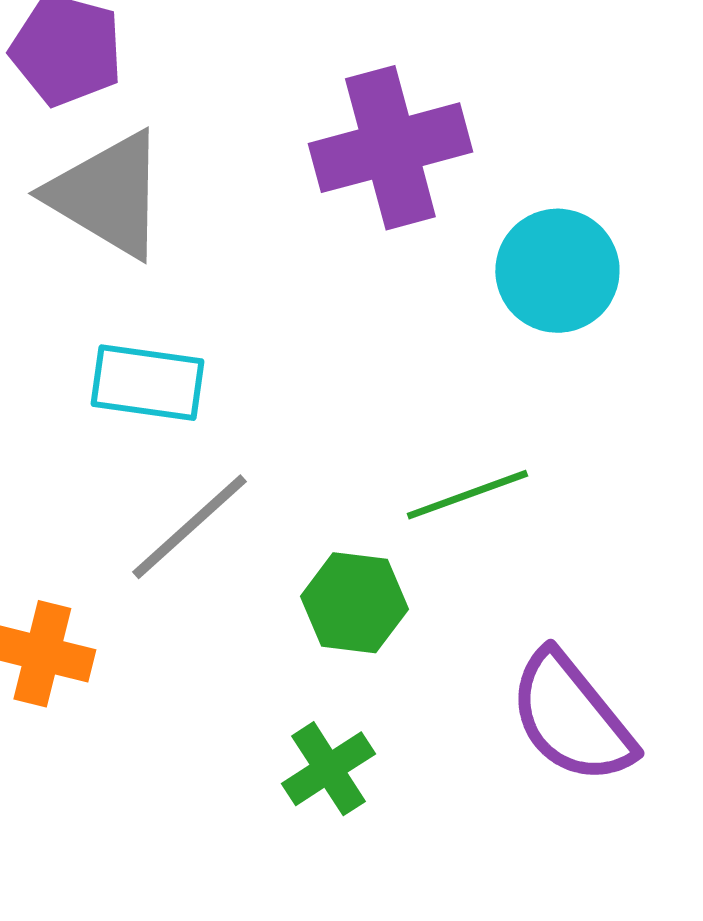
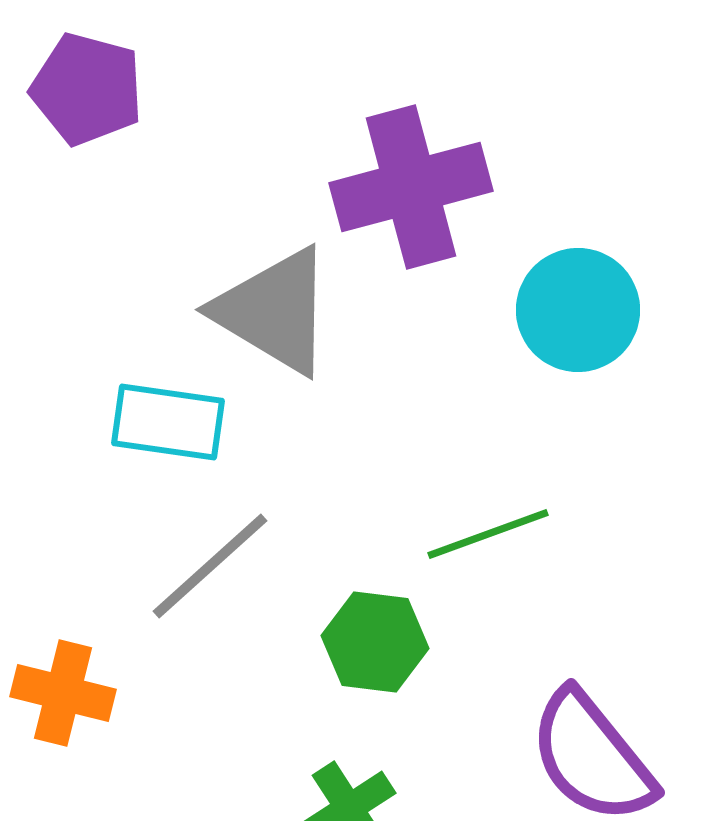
gray triangle: (107, 195) -> (274, 311), moved

